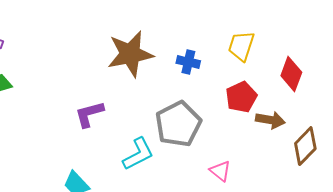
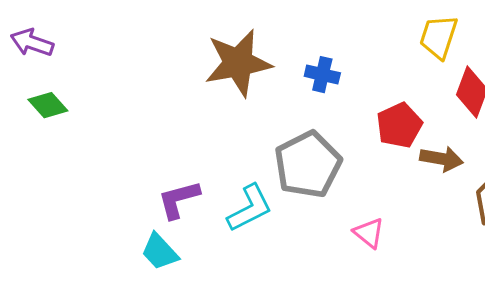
yellow trapezoid: (241, 46) -> (439, 37), moved
purple L-shape: (89, 114) -> (179, 199), moved

